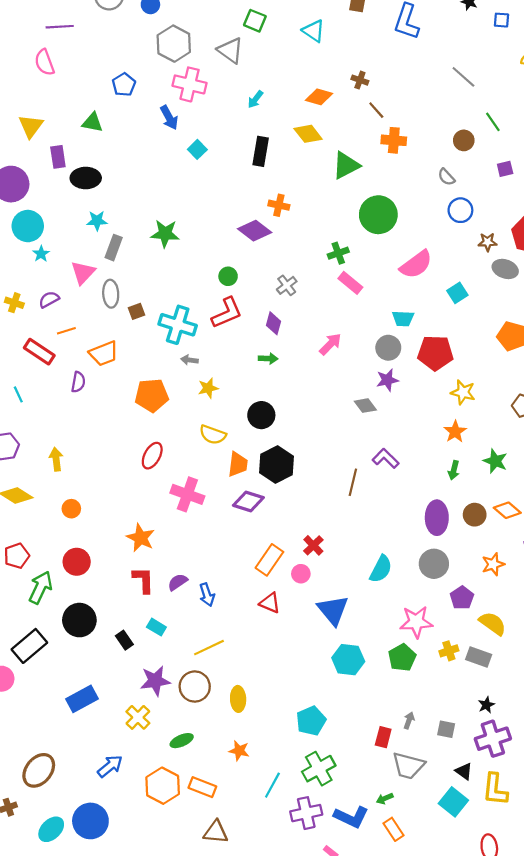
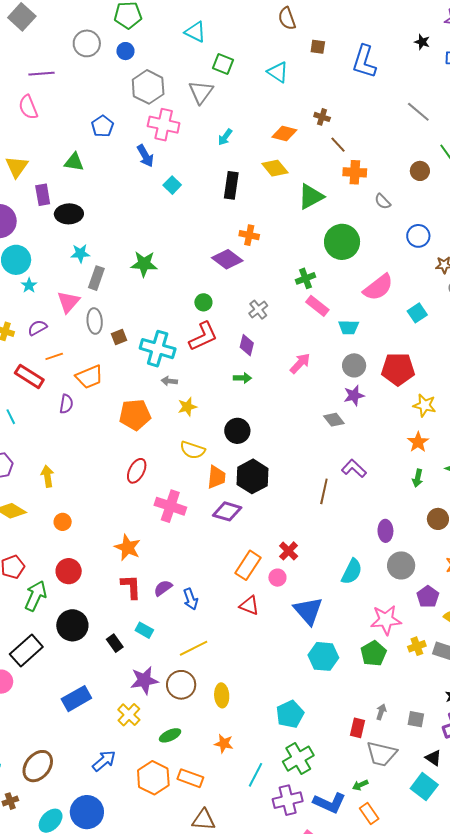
gray triangle: (230, 50) -> (201, 92), turned 32
gray semicircle: (446, 177) -> (383, 201), moved
cyan trapezoid: (403, 319) -> (349, 327), moved
purple ellipse: (437, 518) -> (385, 531), moved, size x0.7

